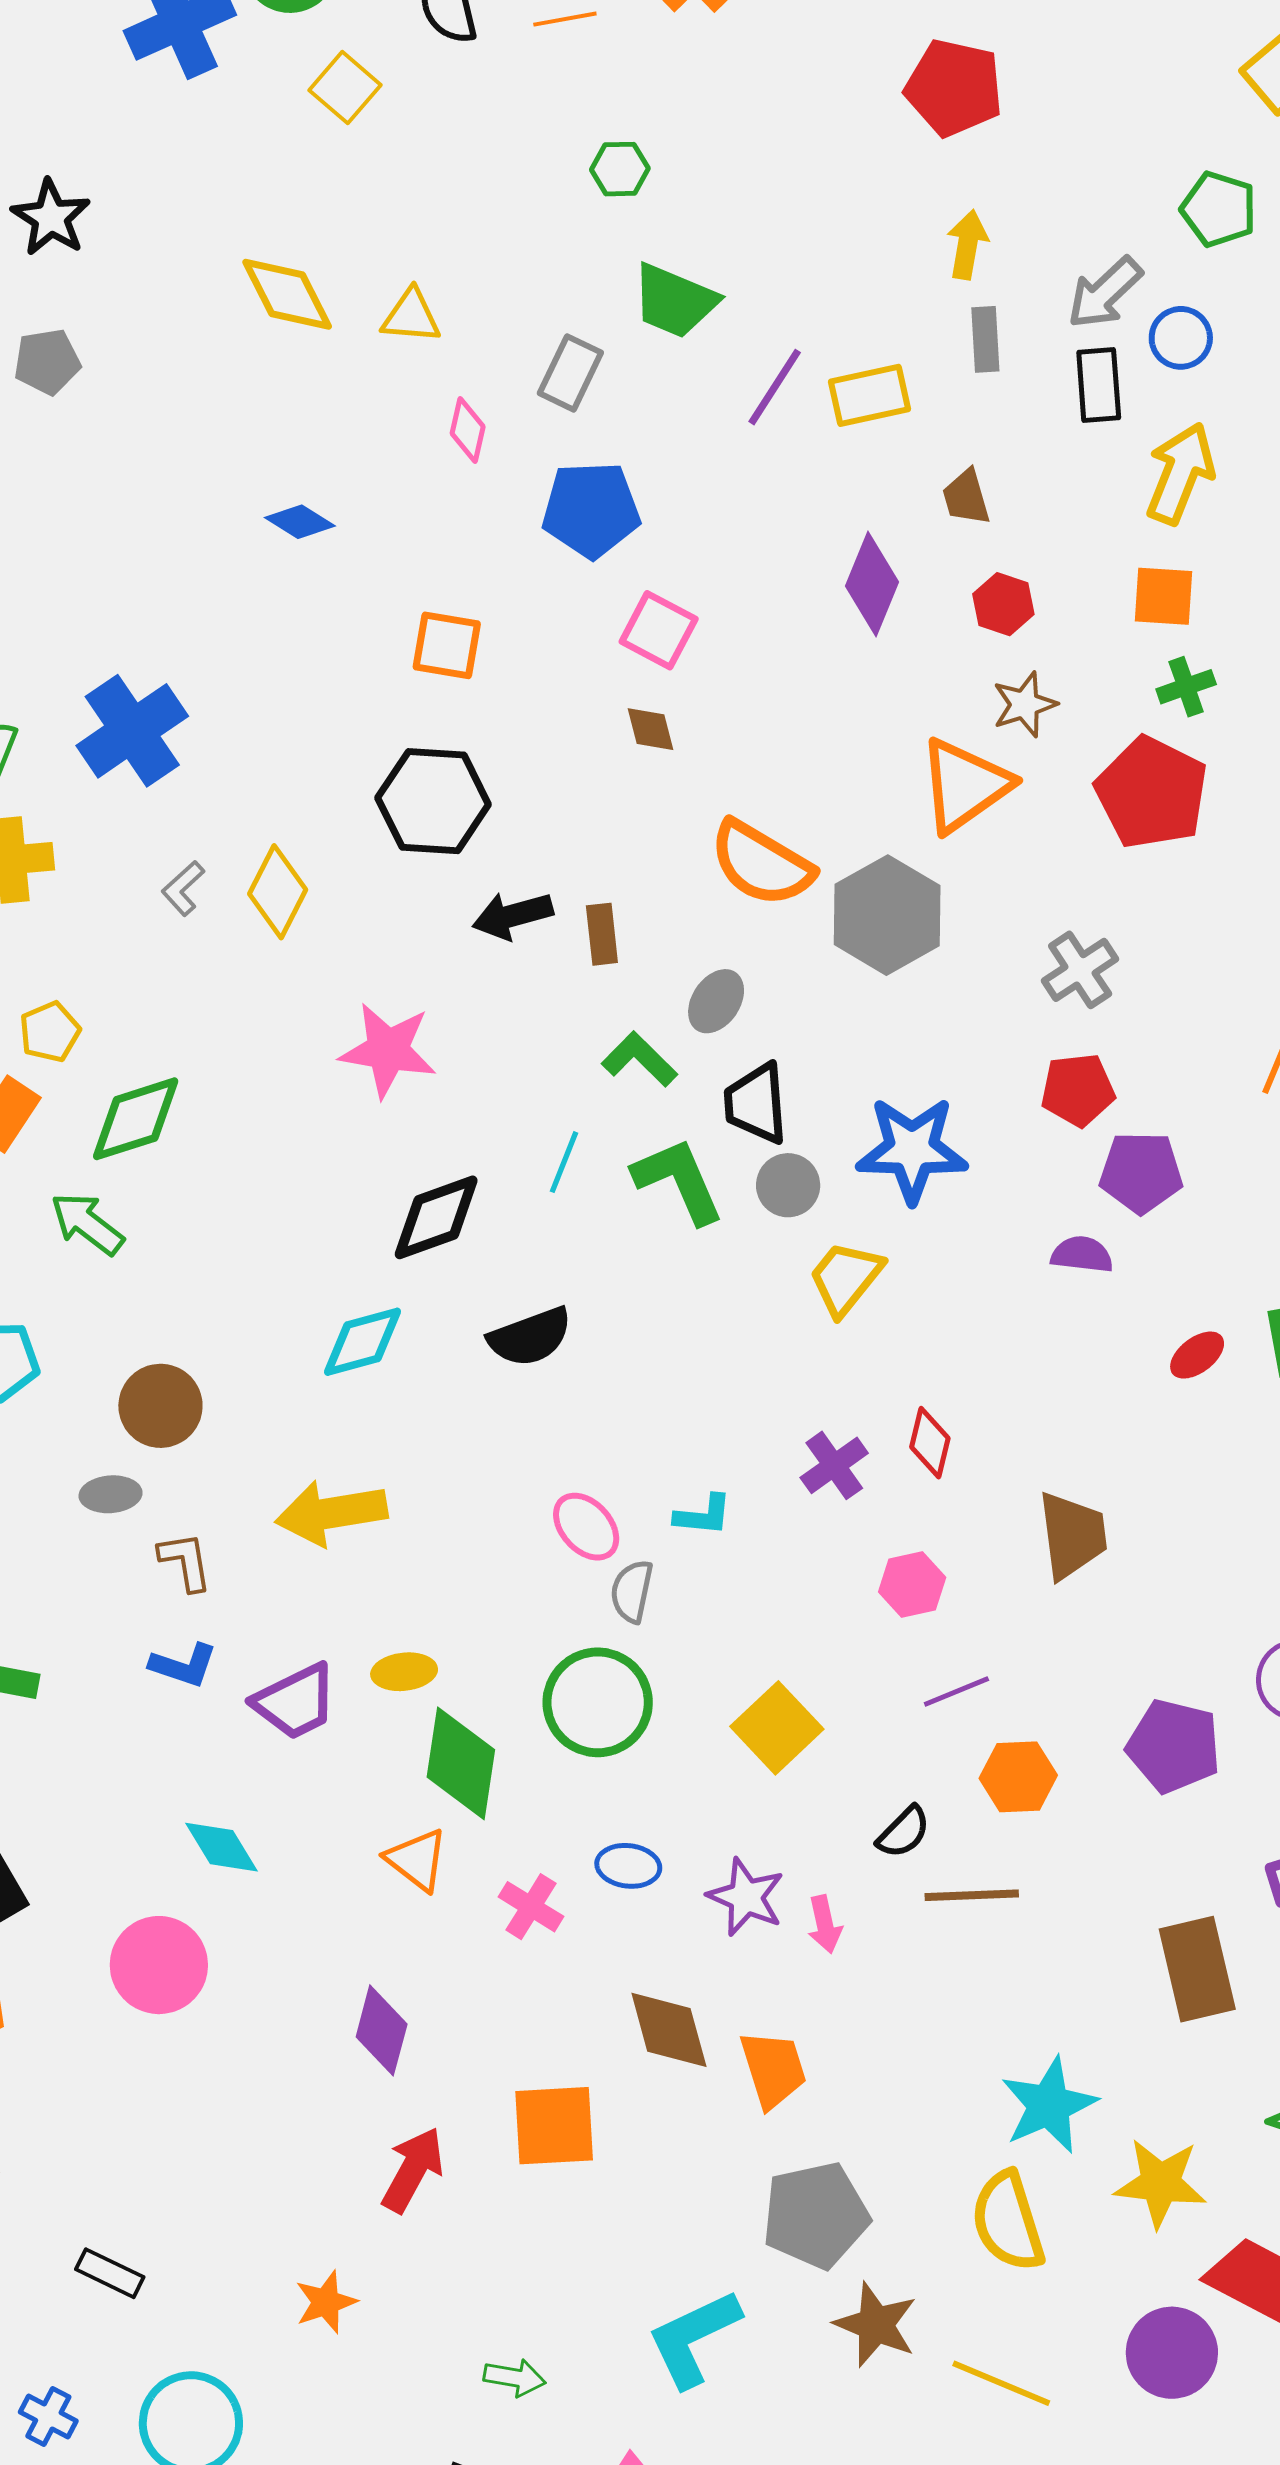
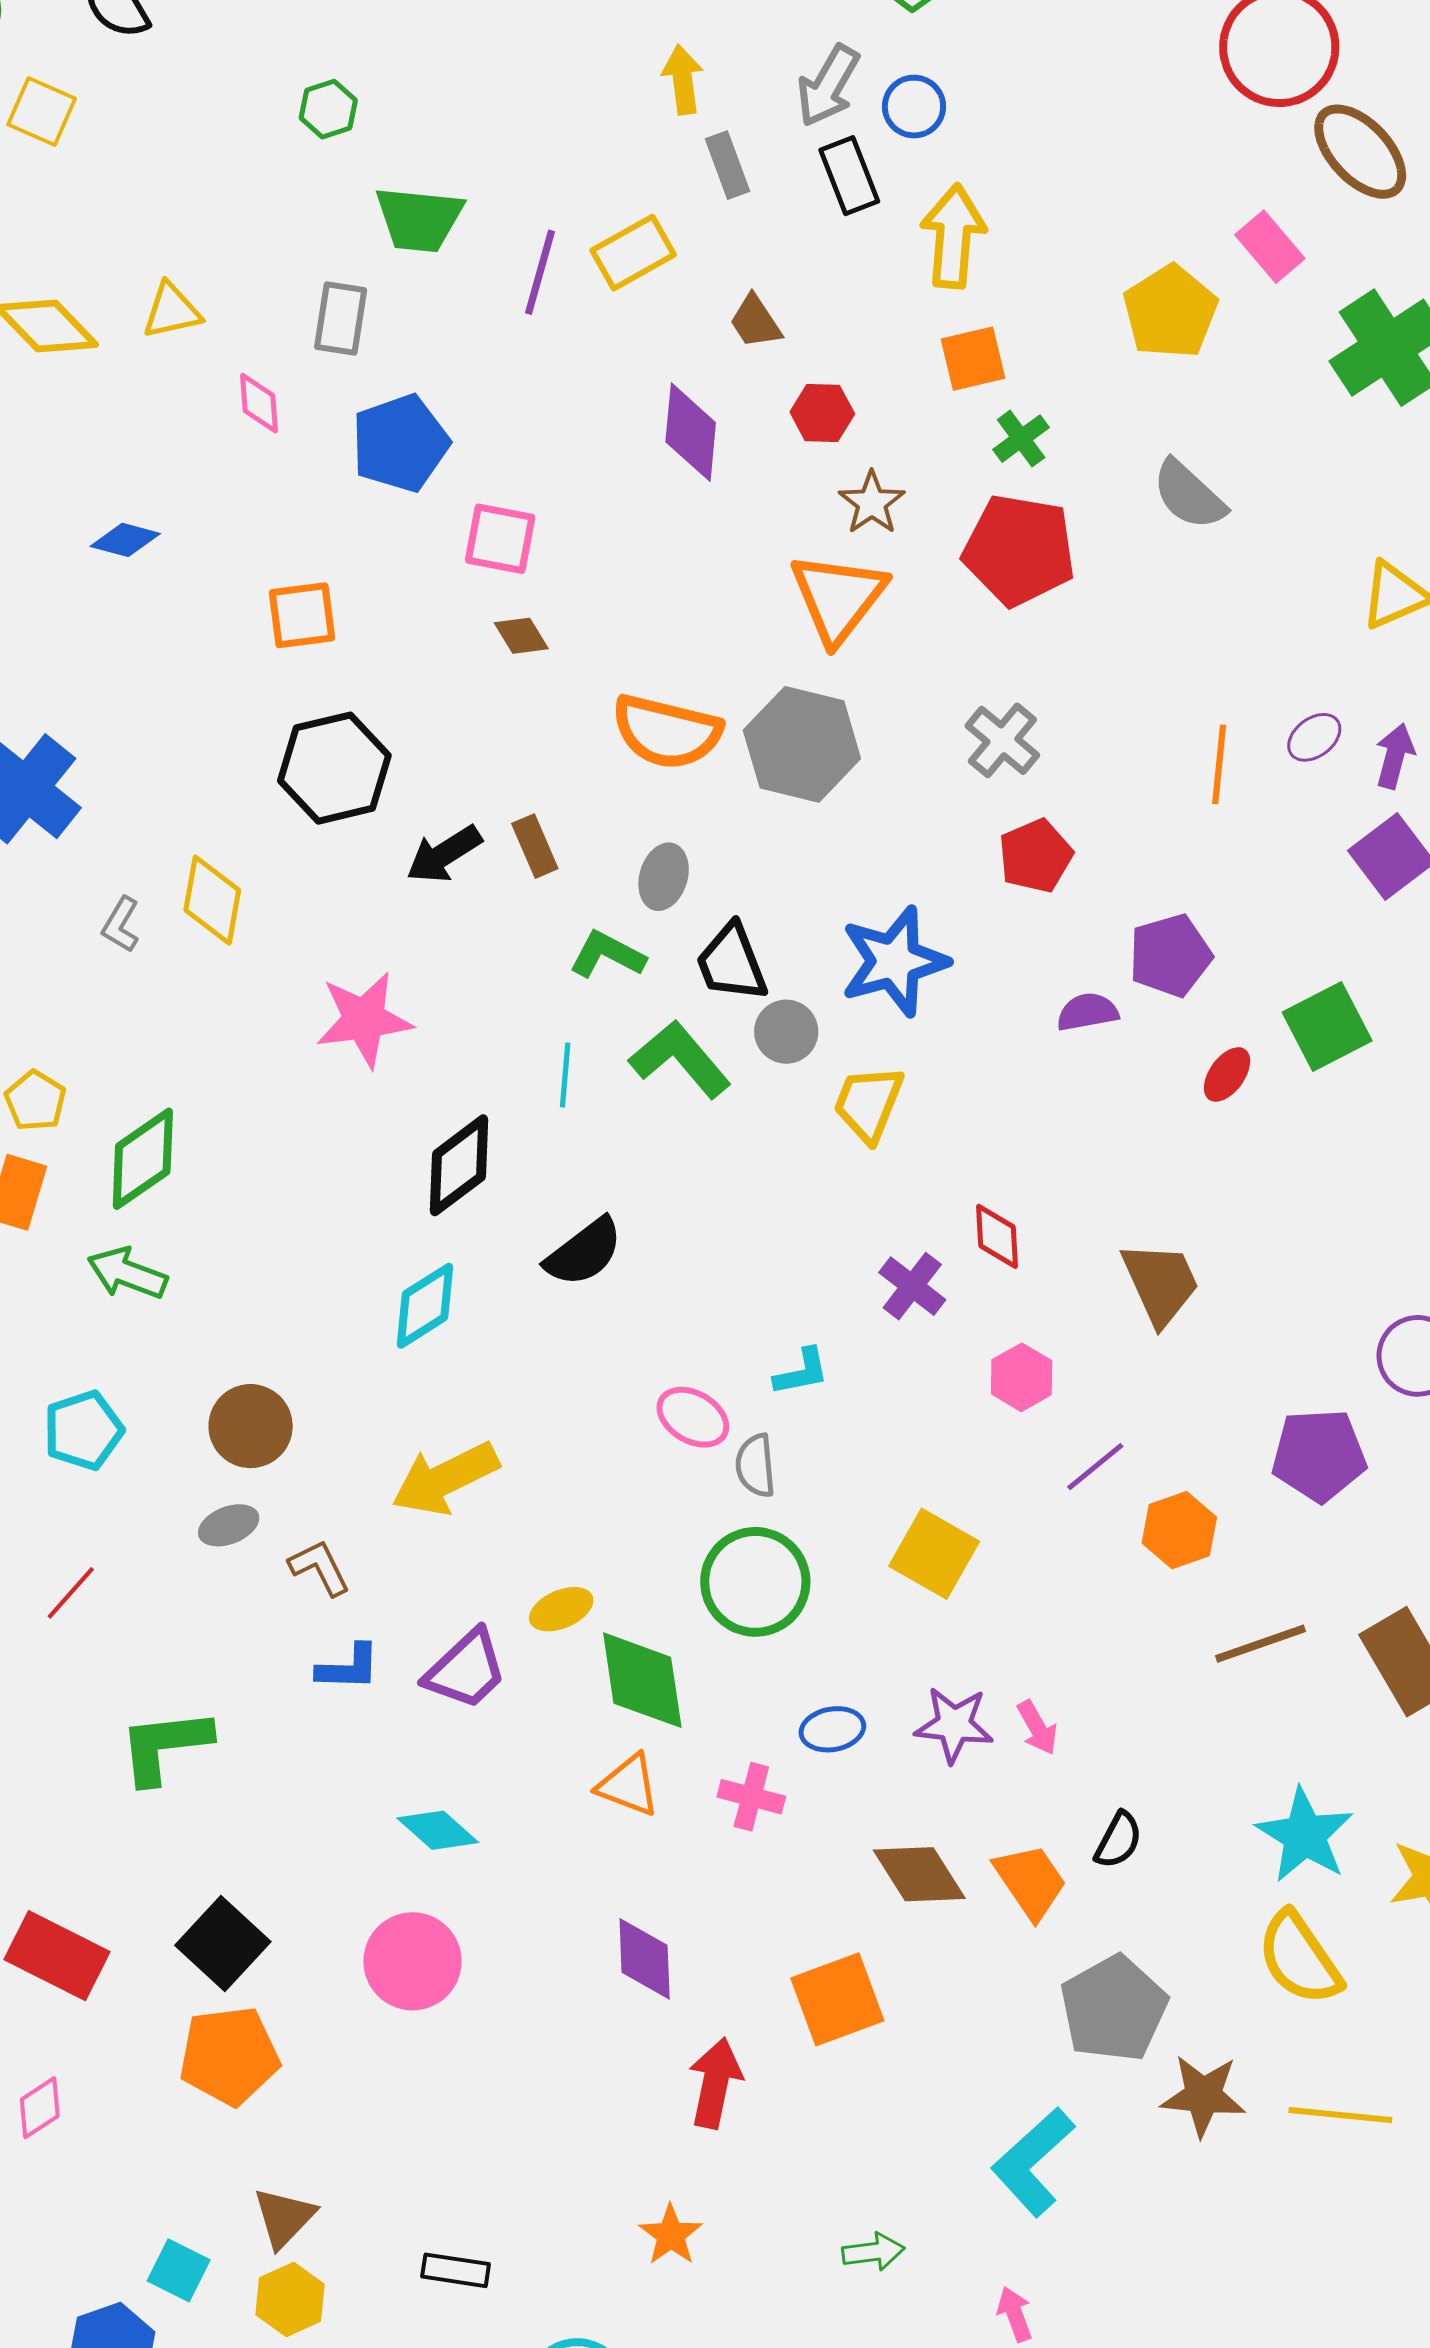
purple pentagon: (1141, 1172) -> (1170, 955), moved
black semicircle: (904, 1832) -> (1118, 1840), moved
brown line: (972, 1895) -> (1261, 1644), moved

